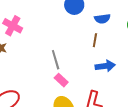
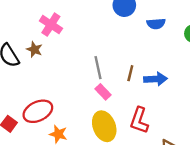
brown line: (95, 40) -> (130, 73), moved

